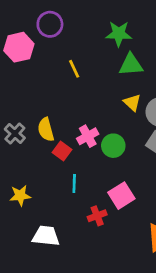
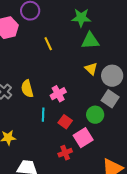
green circle: (113, 146) -> (95, 115), moved
red square: (62, 151) -> (65, 122), moved
cyan line: (74, 183) -> (43, 115), moved

